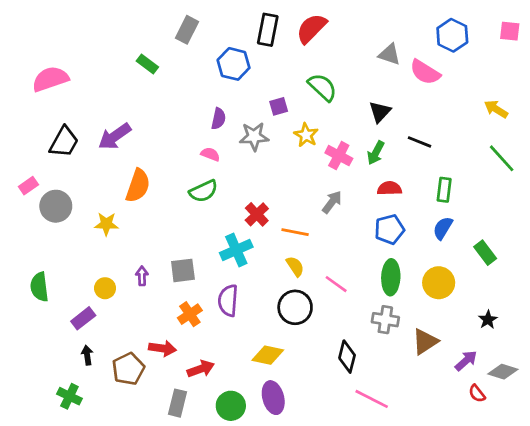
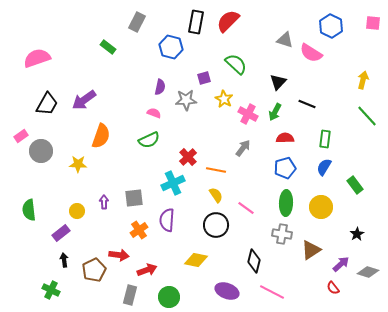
yellow arrow: (496, 109) -> (363, 80), turned 72
red semicircle: (477, 393) -> (333, 288), moved
purple ellipse: (273, 398) -> (227, 291), moved, turned -55

